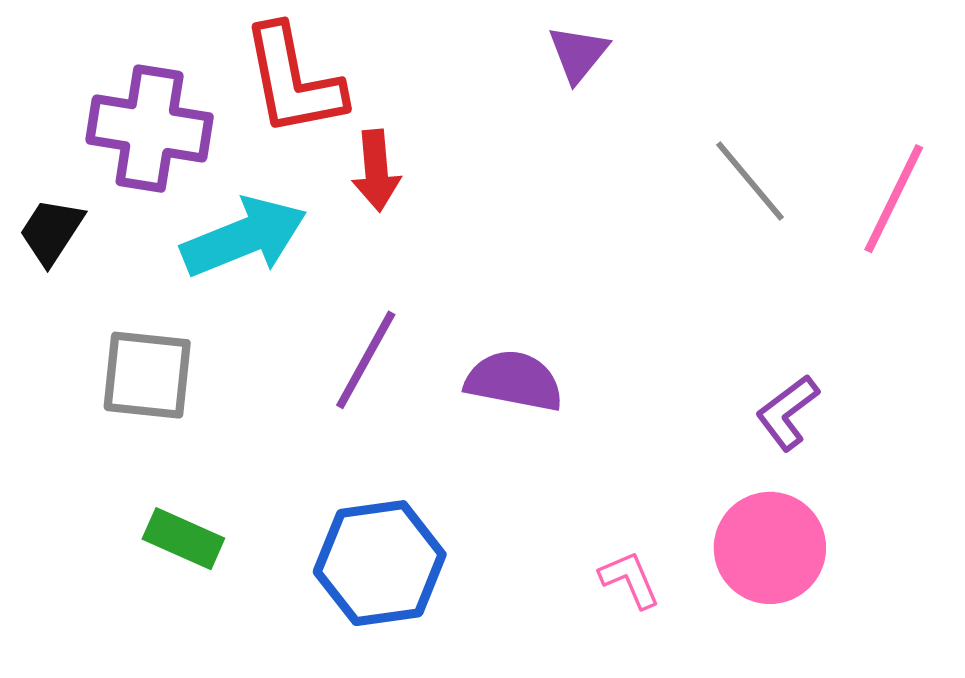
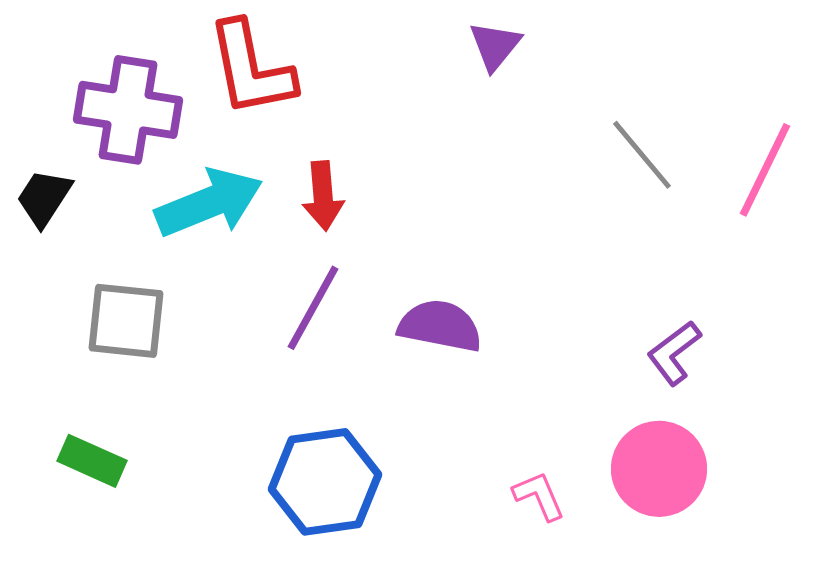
red arrow: (376, 171) -> (323, 196), moved
green rectangle: (183, 539) -> (92, 461), moved

